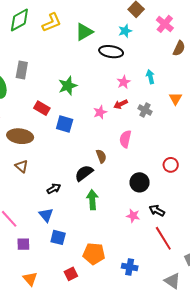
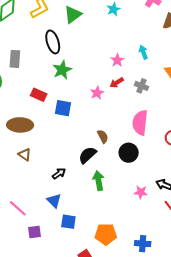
black ellipse: (111, 52) -> (53, 42), moved, turned 70
pink semicircle: (125, 139) -> (140, 123), moved, size x1.4
black circle: (140, 182) -> (129, 153), moved

